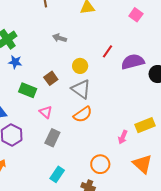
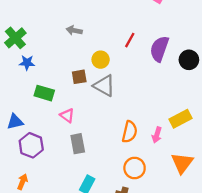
purple semicircle: (133, 62) -> (159, 49), turned -50
brown square: (51, 78) -> (79, 77), moved, turned 32
orange semicircle: (83, 114) -> (130, 132), moved, turned -36
gray rectangle: (52, 138) -> (78, 144), turned -30
orange triangle: (142, 164) -> (182, 163), turned 30

